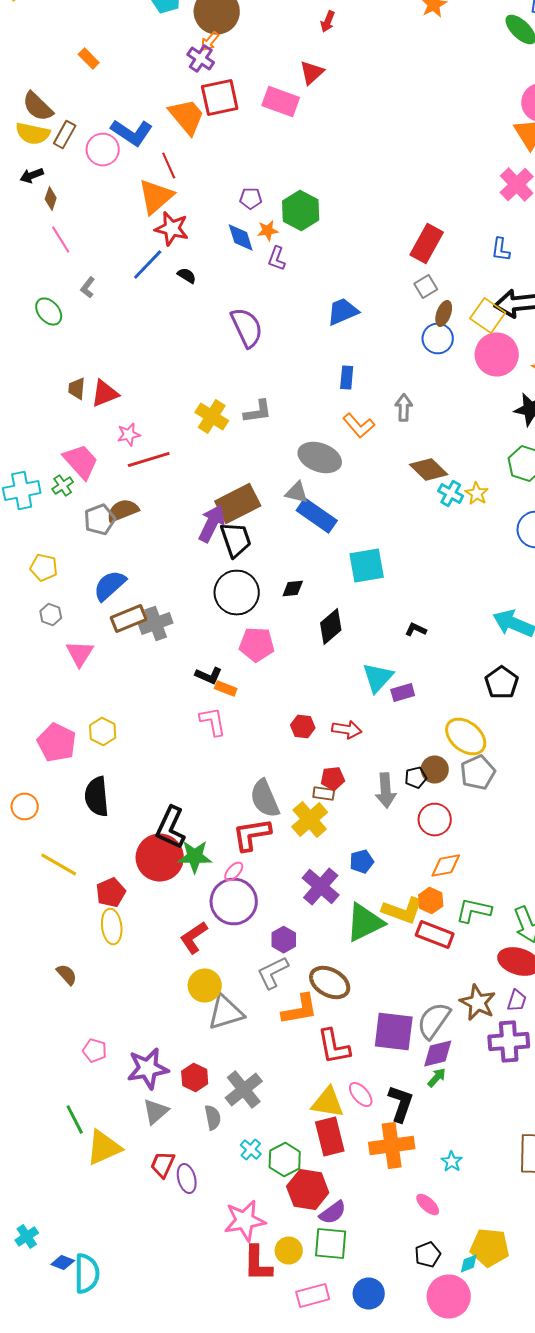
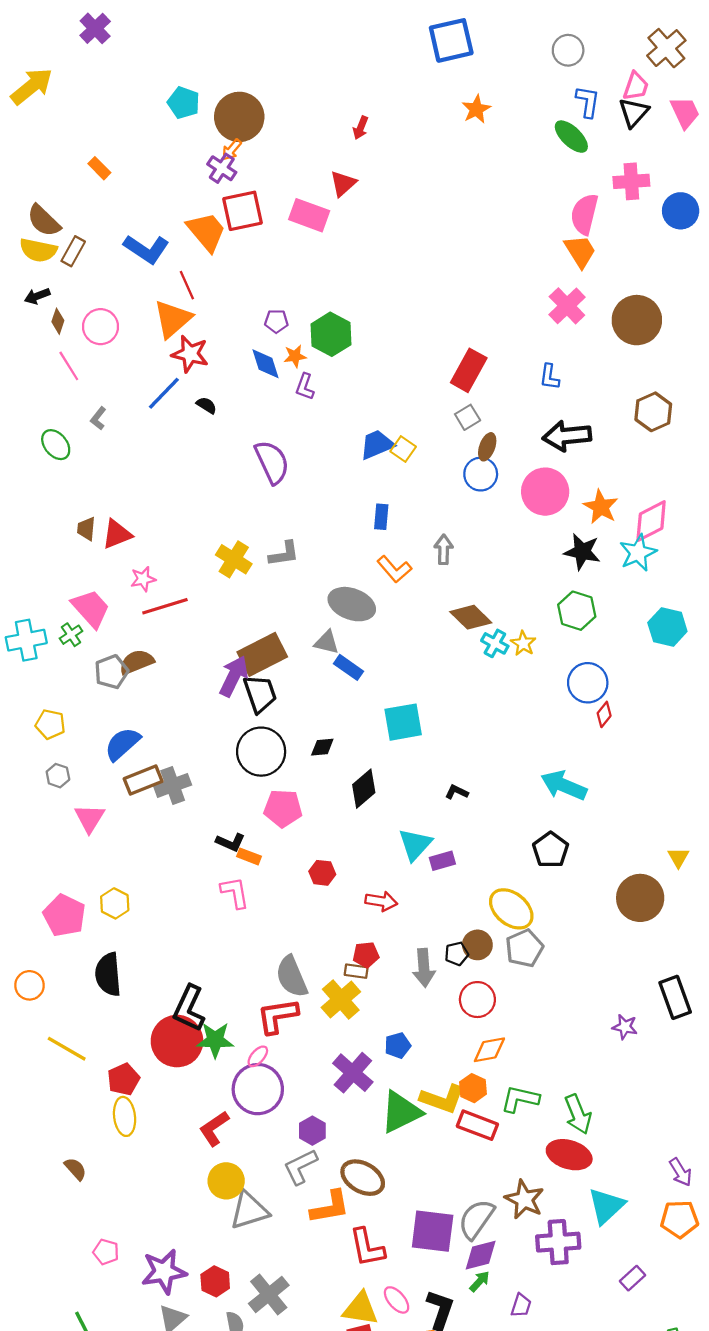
pink circle: (103, 150) -> (101, 327), moved
yellow square: (488, 316) -> (403, 449), moved, size x0.7
blue rectangle: (317, 516) -> (348, 667), size x0.7
red hexagon: (303, 726) -> (322, 873), moved
purple trapezoid: (517, 1000) -> (521, 1305), moved

